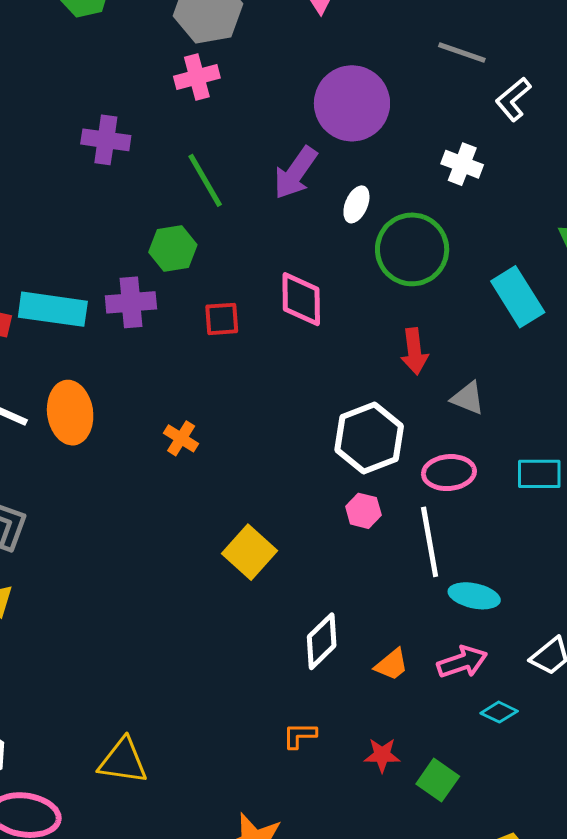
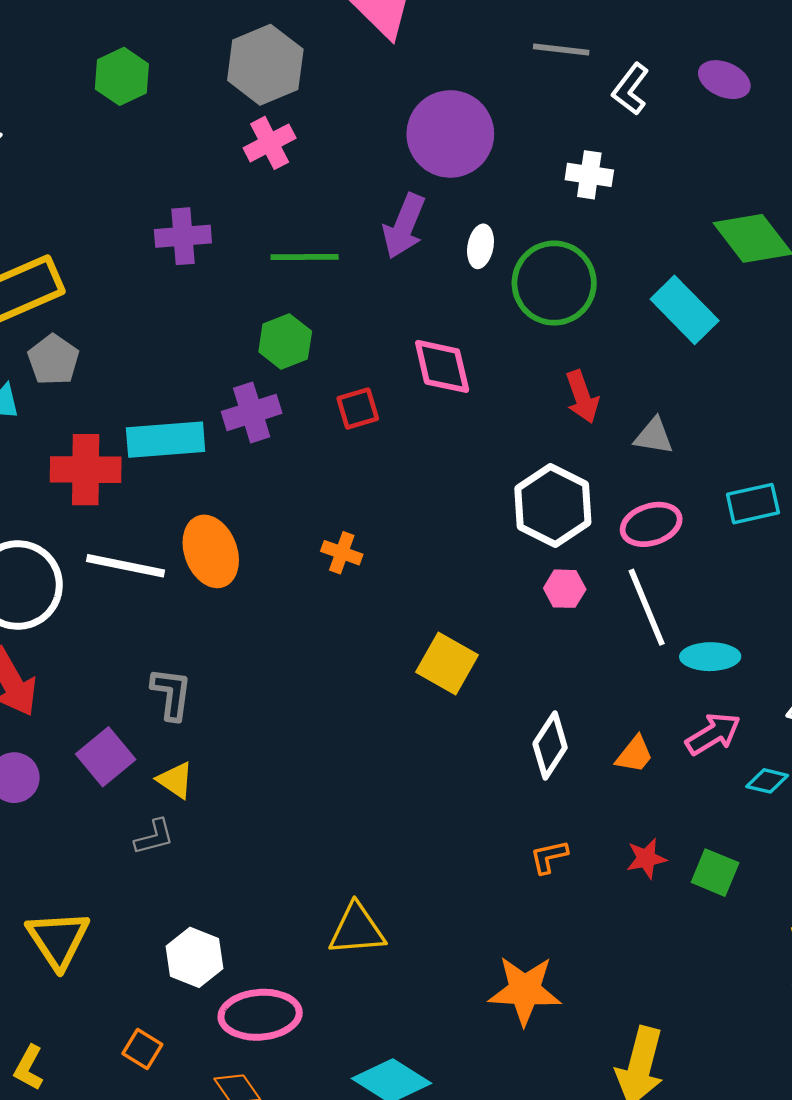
green line: (205, 180) -> (305, 257), turned -48

